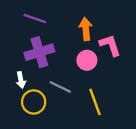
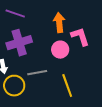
gray line: (60, 87) -> (37, 73), turned -36

